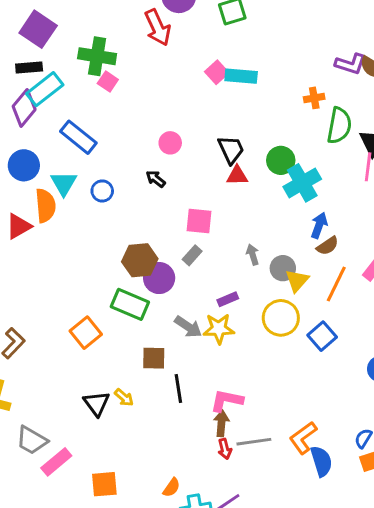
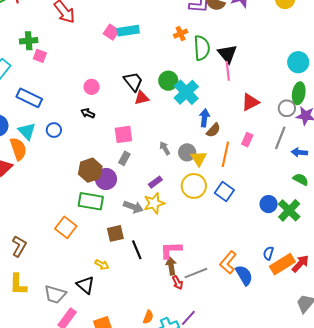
green cross: (97, 56) -> (29, 41), size x0.7
black triangle: (97, 404) -> (85, 285), moved
gray trapezoid: (32, 440) -> (55, 294), moved

